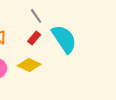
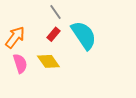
yellow diamond: (29, 65) -> (48, 61), turned 30

